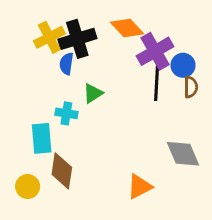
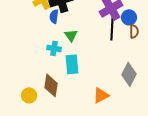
green triangle: (93, 93) -> (71, 35), turned -32
cyan rectangle: (42, 138) -> (72, 64), moved
gray diamond: (183, 154) -> (129, 74), turned 50

